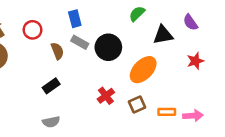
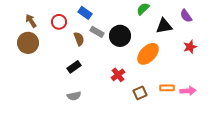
blue rectangle: (75, 19) -> (85, 13), moved, turned -40
brown square: (137, 104) -> (140, 93), moved

